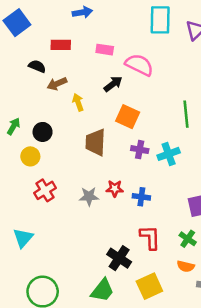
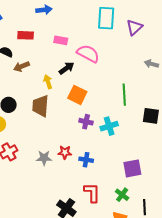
yellow arrow: (78, 102) -> (48, 82), moved
brown trapezoid: (96, 142) -> (41, 106), moved

